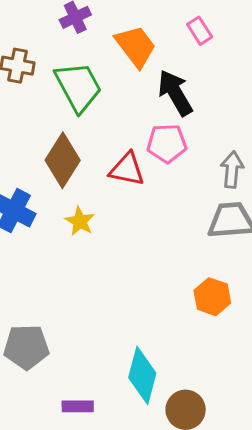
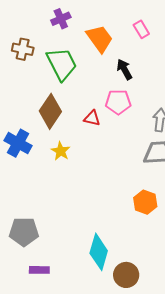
black arrow: (175, 93) -> (124, 69), size x0.7
red triangle: (127, 169) -> (92, 118), size x0.7
purple rectangle: (78, 406) -> (39, 270), moved

